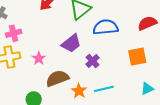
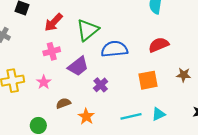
pink cross: (14, 33) -> (52, 51), moved
brown semicircle: (57, 78) -> (63, 103), size x0.6
cyan line: (104, 89) -> (131, 116), moved

